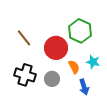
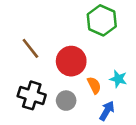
green hexagon: (80, 31) -> (102, 20), moved
blue arrow: (84, 87) -> (107, 111), turned -133

